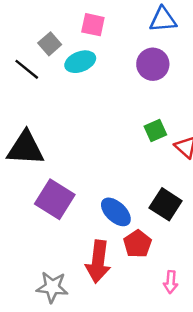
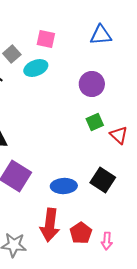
purple circle: (153, 64) -> (92, 84), moved
blue ellipse: (116, 212) -> (64, 186), turned -45
red pentagon: (138, 244) -> (81, 233), moved

